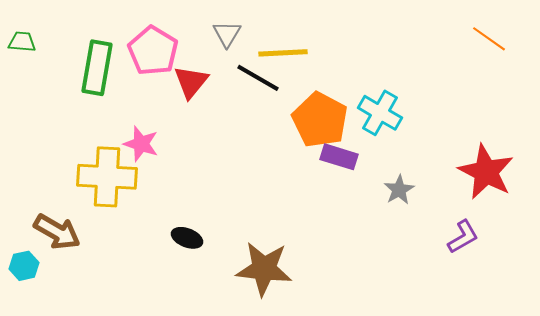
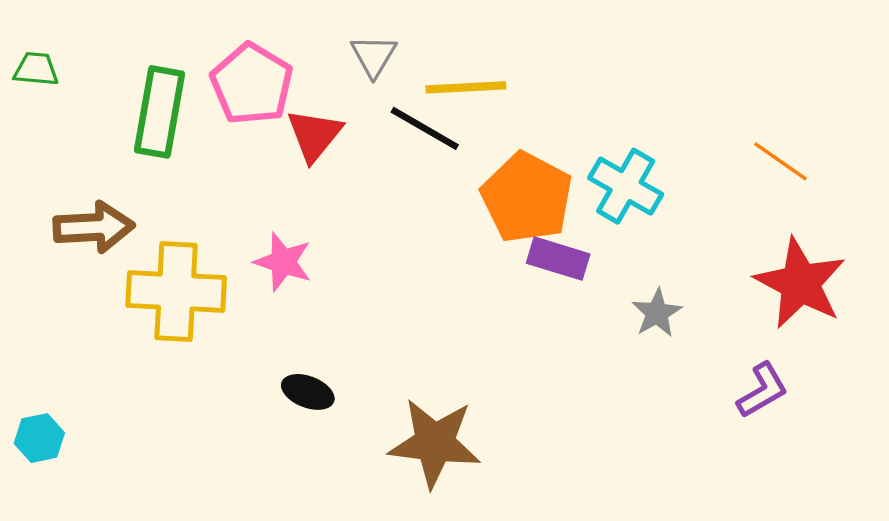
orange line: (489, 39) -> (780, 161), moved
pink star: (141, 144) -> (283, 262), moved
brown arrow: (57, 232) -> (94, 227), moved, turned -33

